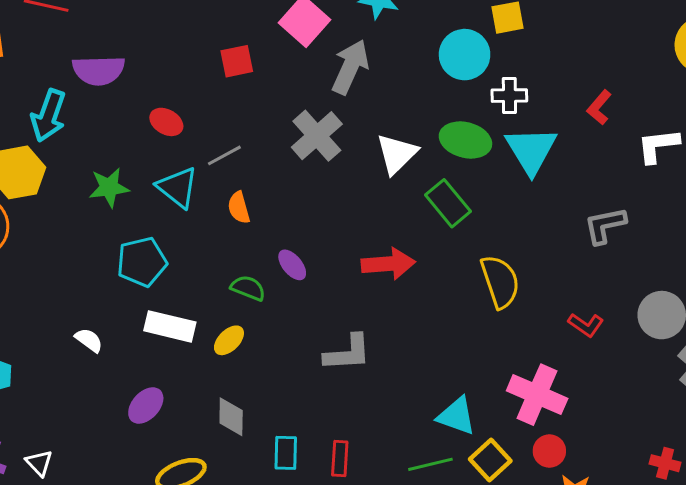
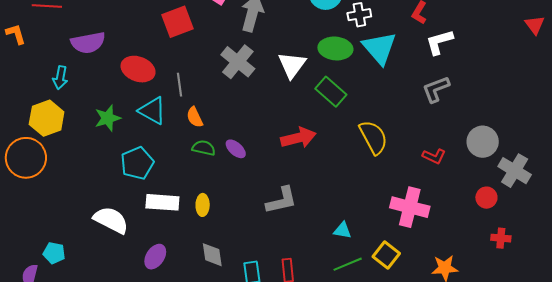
red square: (237, 61) -> (177, 22), size x1.4
cyan arrow: (48, 116) -> (60, 78), size x0.7
red ellipse: (166, 122) -> (138, 69), size x1.5
white L-shape: (658, 146) -> (439, 42), moved
gray line: (224, 155) -> (180, 85), turned -60
green semicircle: (248, 288) -> (204, 148), moved
white semicircle: (89, 340) -> (111, 220), size x1.8
yellow ellipse: (229, 340) -> (203, 205), turned -35
cyan triangle: (457, 416) -> (342, 230), moved, size x0.7
red circle: (549, 451) -> (486, 198), moved

